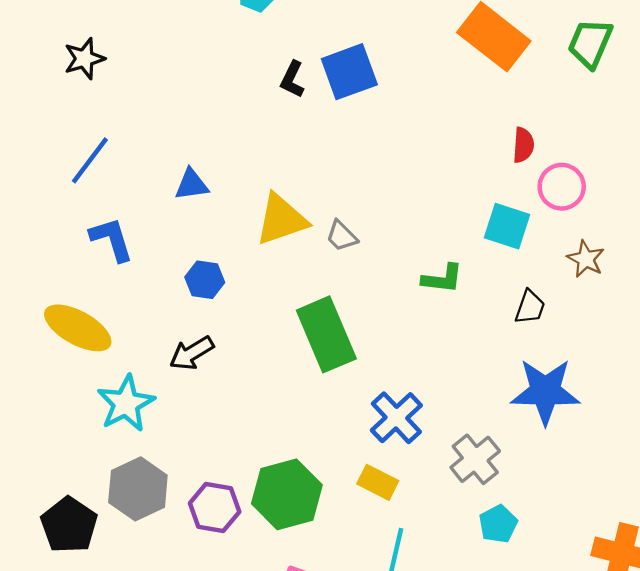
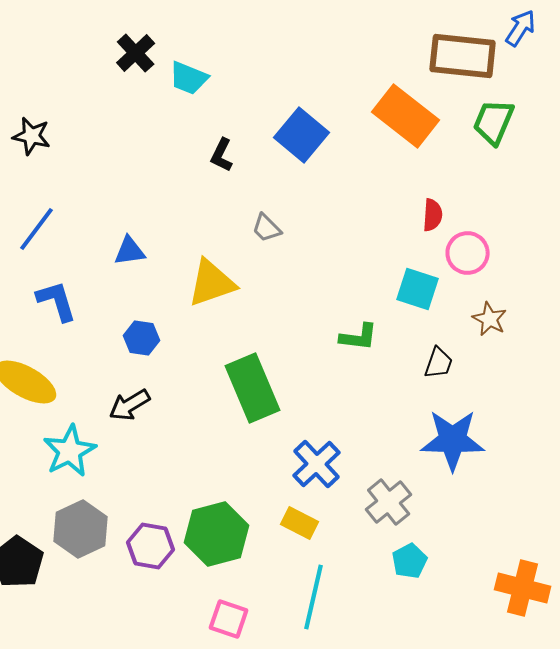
black star: (84, 59) -> (32, 136), turned 30
blue square: (349, 72) -> (302, 135), moved, turned -30
gray trapezoid: (342, 236) -> (267, 228), moved

